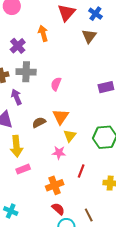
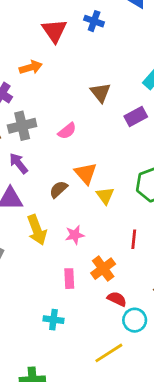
orange arrow: (43, 33) -> (31, 67), turned 105
brown triangle: (89, 36) -> (100, 93), moved
pink semicircle: (56, 84) -> (67, 131), turned -136
pink star: (59, 153) -> (75, 235), moved
pink rectangle: (23, 169) -> (69, 279), moved, turned -56

